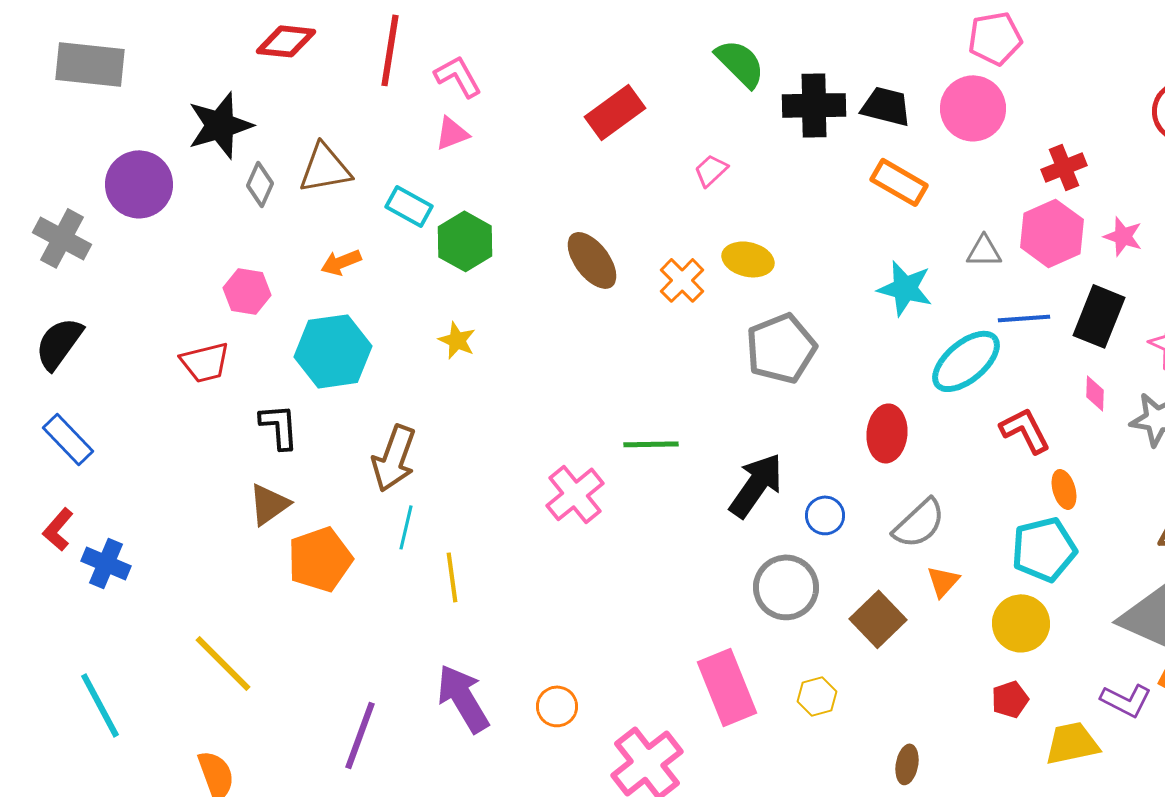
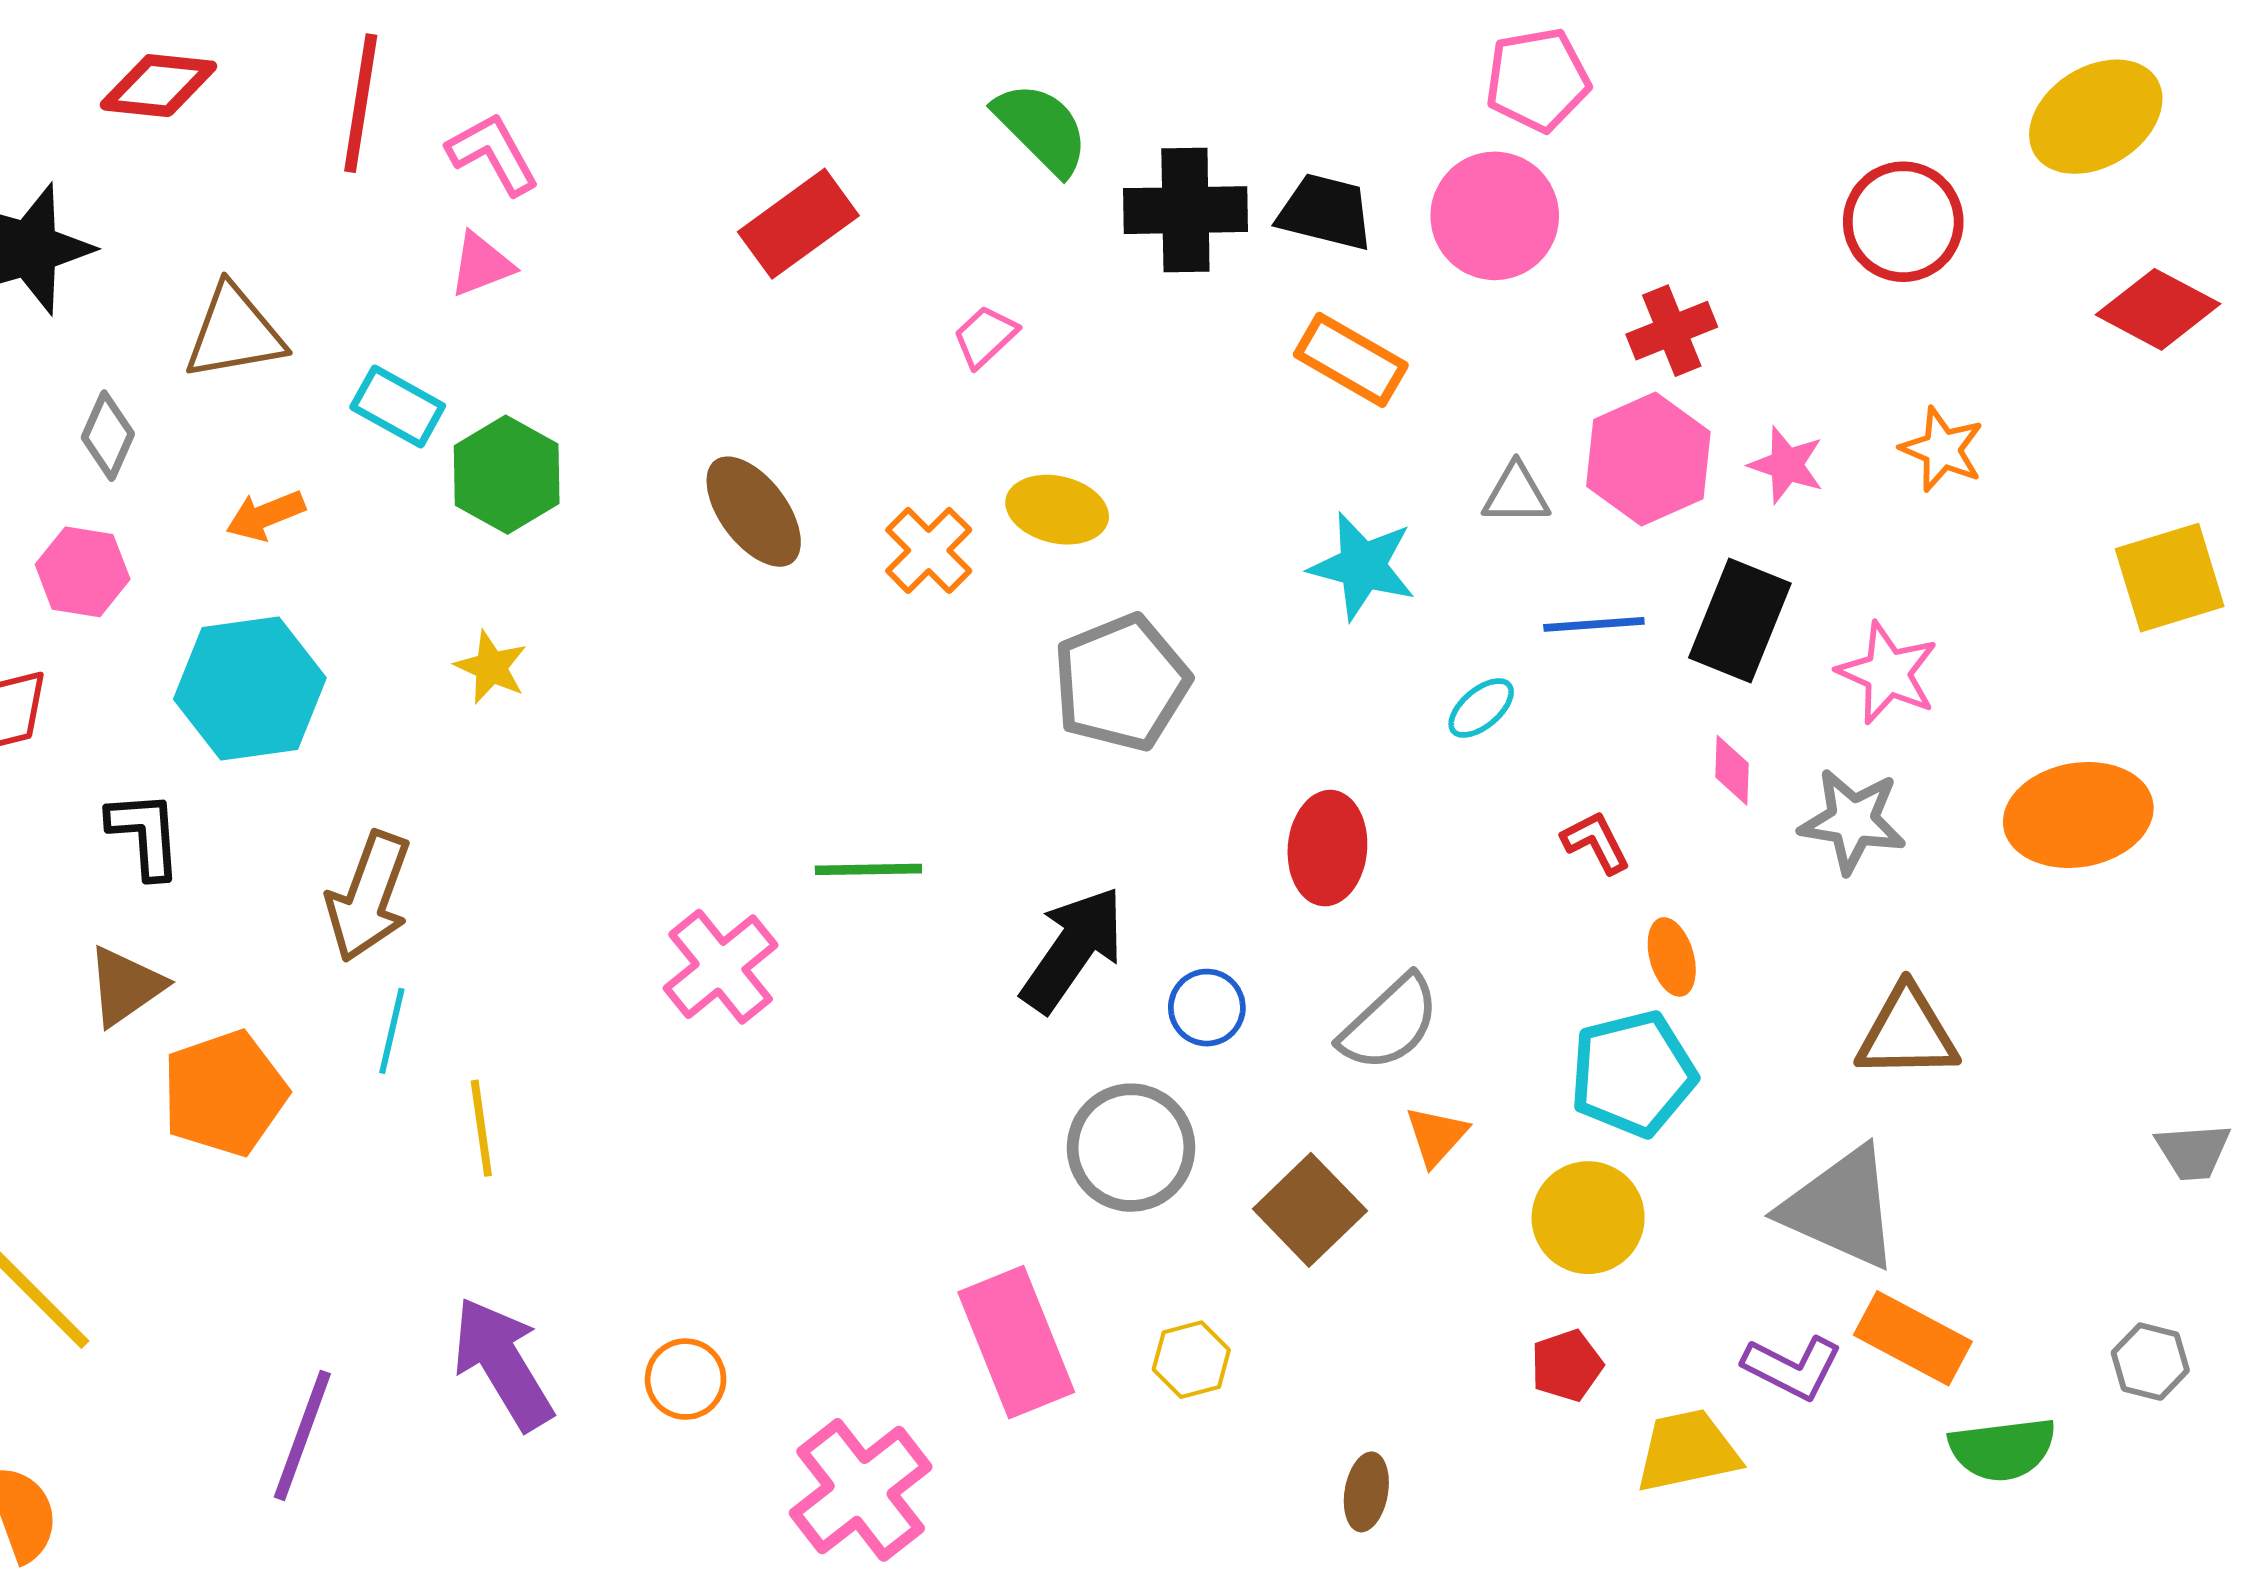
gray diamond: (260, 184) -> (108, 436), moved
cyan ellipse: (966, 361) -> (1481, 708), size x0.5
red L-shape: (1025, 430) -> (1596, 842), size x0.7

